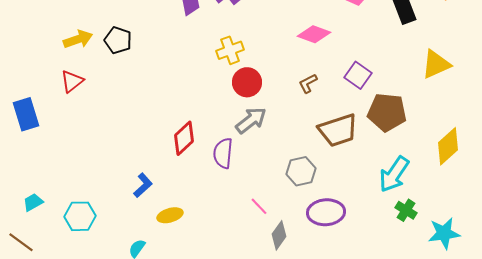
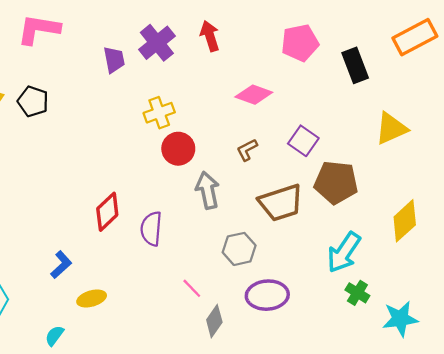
gray arrow: (251, 120) -> (208, 190), moved, turned -64

